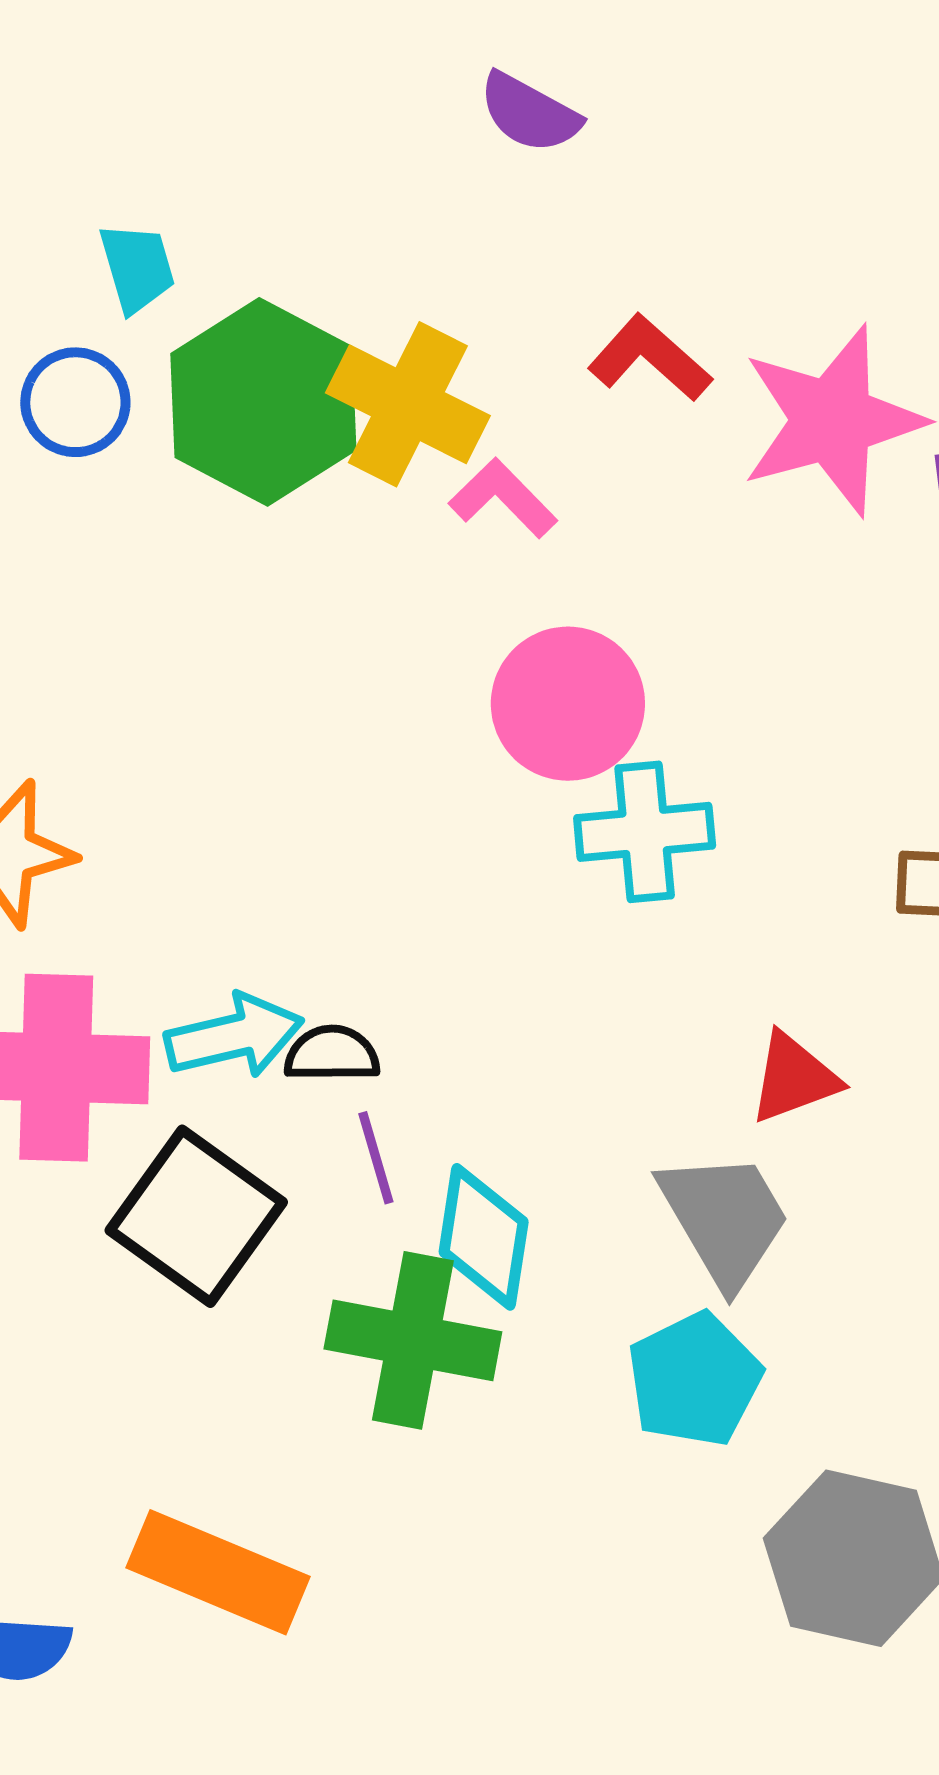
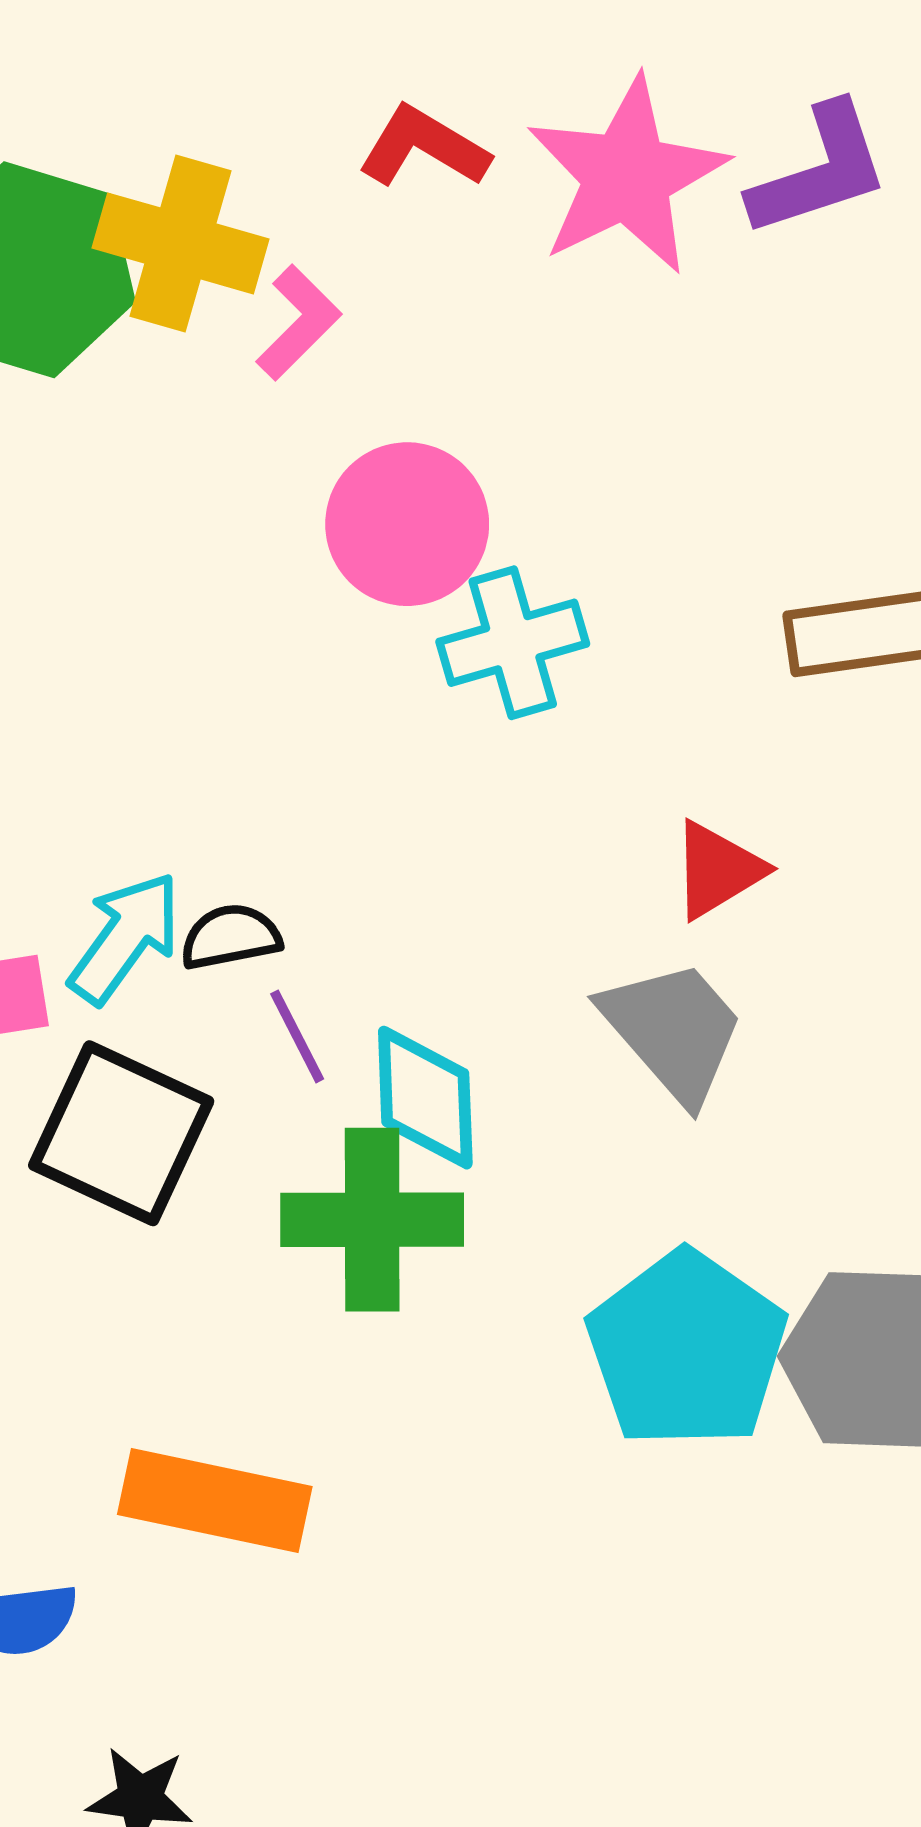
pink L-shape: (503, 498) -> (298, 323), turned 100
cyan arrow: (234, 1036) -> (125, 938), turned -30
cyan pentagon: (694, 1380) -> (687, 1350), moved, size x1.4

